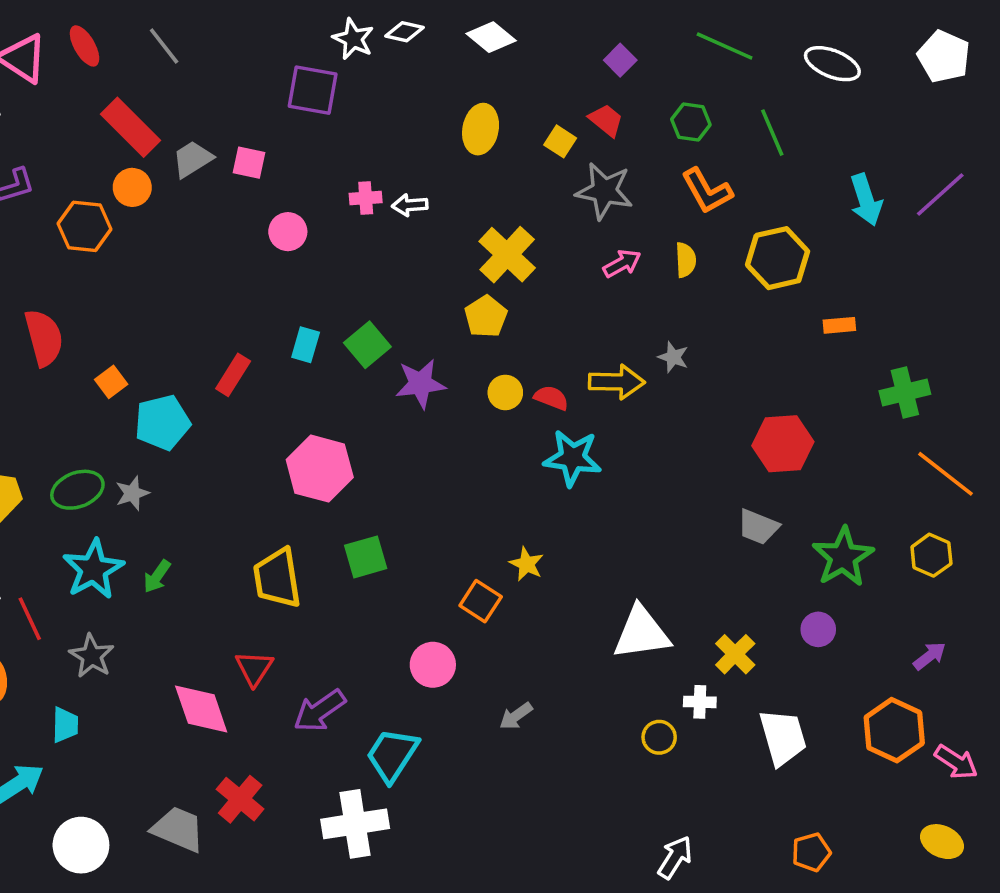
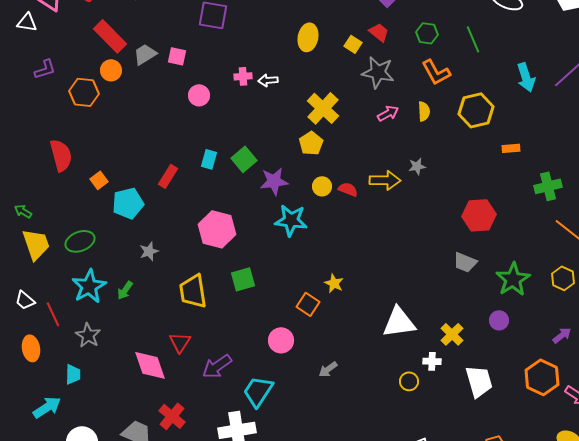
gray star: (673, 357) -> (417, 166), turned -30
cyan star: (572, 458) -> (291, 220), moved
gray star: (132, 493) -> (149, 251), moved

